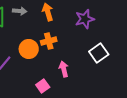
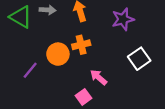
pink arrow: (64, 69) -> (99, 77), turned -35
pink square: (43, 86) -> (83, 97), moved

